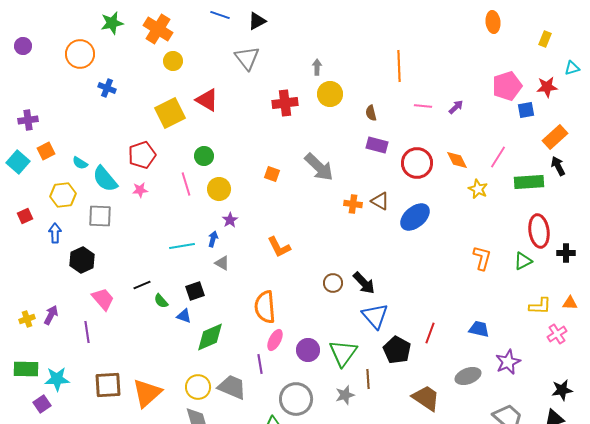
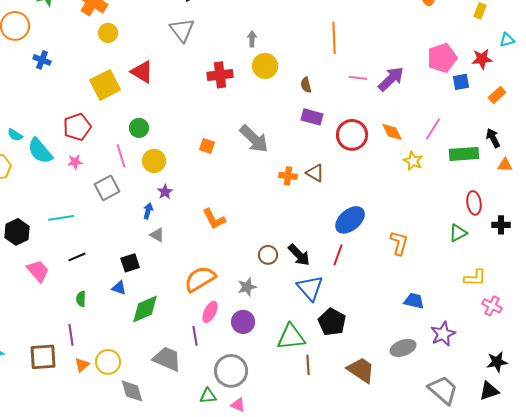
purple arrow: (456, 107) -> (391, 79), size x1.8
orange rectangle: (555, 137) -> (497, 95), moved, size x0.7
gray square: (100, 216) -> (107, 188), moved, turned -30
blue ellipse: (415, 217) -> (350, 220), moved
red ellipse: (539, 231) -> (474, 203), size x0.7
cyan line: (182, 246) -> (61, 218), moved
orange L-shape: (482, 258) -> (399, 243), moved
green semicircle: (161, 301) -> (81, 299), moved, turned 42
orange triangle: (570, 303) -> (505, 165), moved
orange semicircle: (265, 307) -> (200, 279), turned 64
purple line: (87, 332) -> (71, 335), moved
red line: (430, 333) -> (338, 255), moved
pink cross: (557, 334) -> (492, 306), turned -30
green triangle: (343, 353) -> (291, 337), moved, turned 48
brown line: (368, 379) -> (308, 365), moved
yellow circle: (198, 387) -> (108, 362), moved
orange triangle: (147, 393) -> (82, 365), size x0.5
gray star: (345, 395) -> (247, 287), moved

